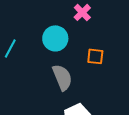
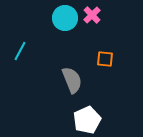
cyan circle: (55, 38) -> (65, 18), moved

